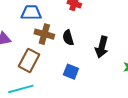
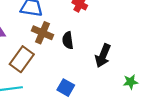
blue square: (71, 72) -> (66, 88), moved

